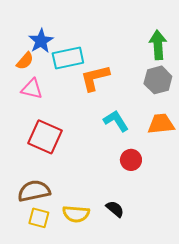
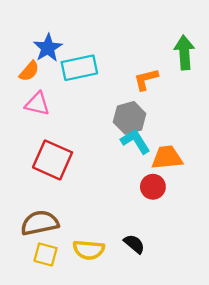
orange L-shape: (95, 78) -> (146, 79), moved, size x0.7
gray hexagon: (158, 80) -> (130, 118), moved
orange trapezoid: (161, 124) -> (167, 158), moved

